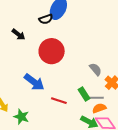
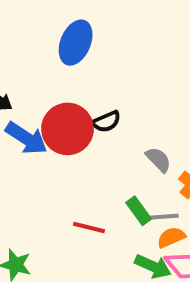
black semicircle: (46, 19) -> (106, 122), moved
blue arrow: (34, 82) -> (26, 138), moved

